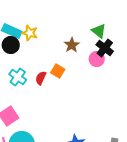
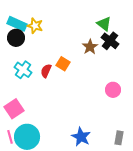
brown star: (72, 45) -> (90, 47), moved
pink circle: (97, 59) -> (113, 90), moved

